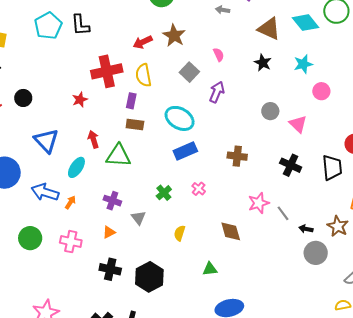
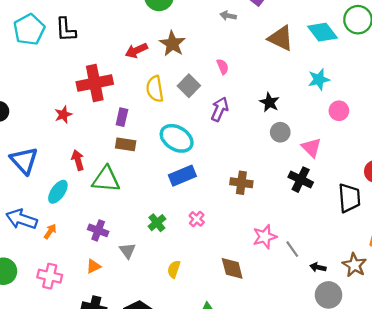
black star: (263, 63) -> (269, 102), moved
yellow semicircle: (143, 75) -> (155, 89), moved
black cross: (291, 165) -> (301, 180), moved

